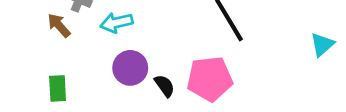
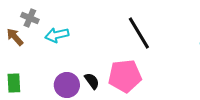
purple circle: (130, 68) -> (67, 85), moved

